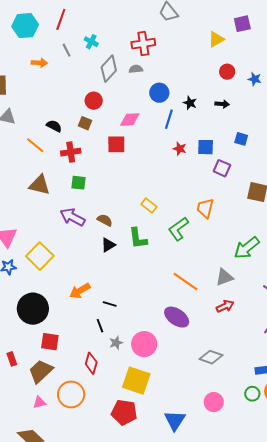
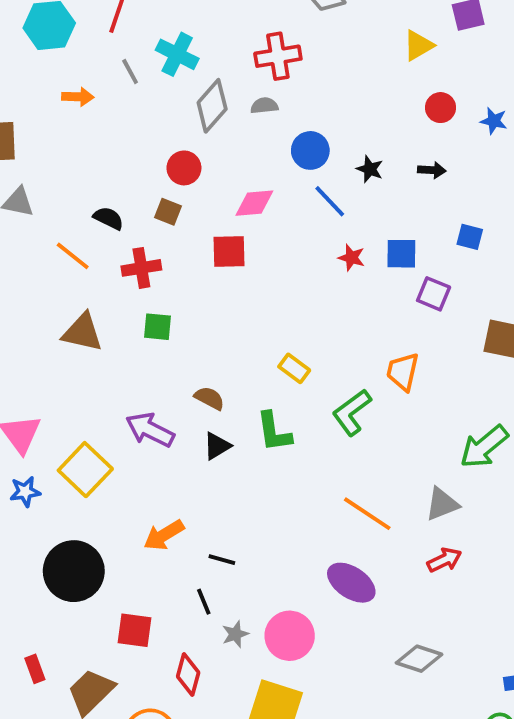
cyan cross: (91, 42) -> (177, 54), size x1.5
blue line: (169, 119) -> (330, 201), turned -60
purple arrow: (73, 217) -> (150, 430), moved
red square: (50, 342) -> (134, 630), moved

